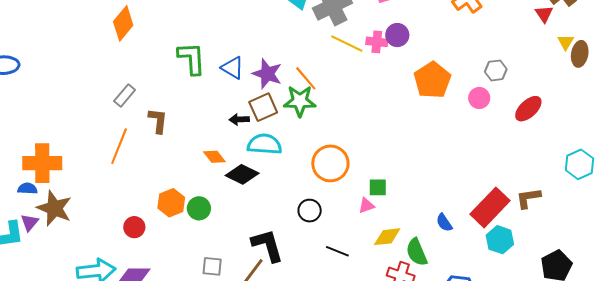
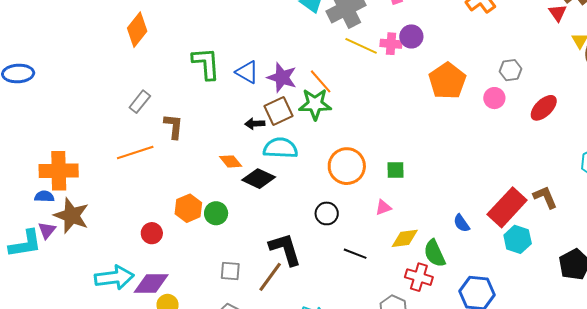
orange line: (119, 146) -> (135, 153), turned 51
green square: (378, 187) -> (395, 170), moved
brown L-shape: (528, 198) -> (545, 197), turned 76

